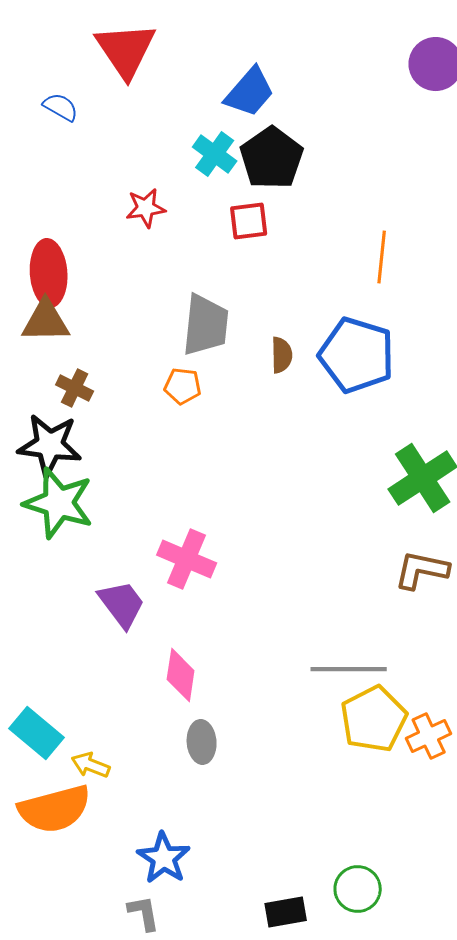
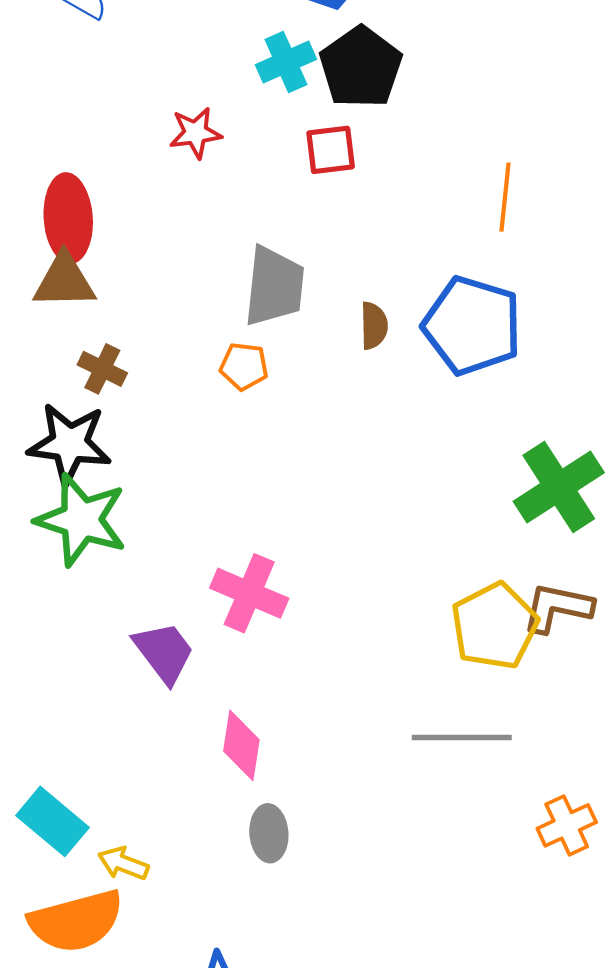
cyan cross: (215, 154) -> (286, 62), turned 30
yellow pentagon: (374, 719) -> (495, 626), moved

